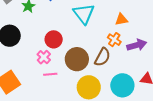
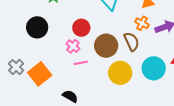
brown semicircle: (102, 57) -> (132, 42), turned -48

